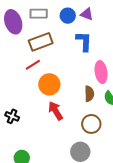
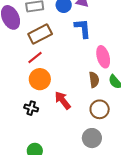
orange circle: (49, 84) -> (40, 79), moved
black cross: (12, 116) -> (31, 108), moved

